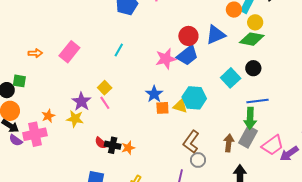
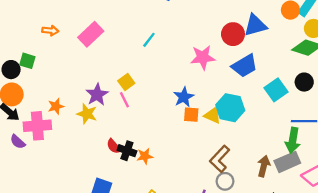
blue triangle: (216, 35) -> (255, 25), moved
blue trapezoid: (187, 55) -> (244, 66), moved
gray rectangle: (248, 137) -> (287, 162), turned 30
purple semicircle: (16, 140) -> (18, 142), moved

